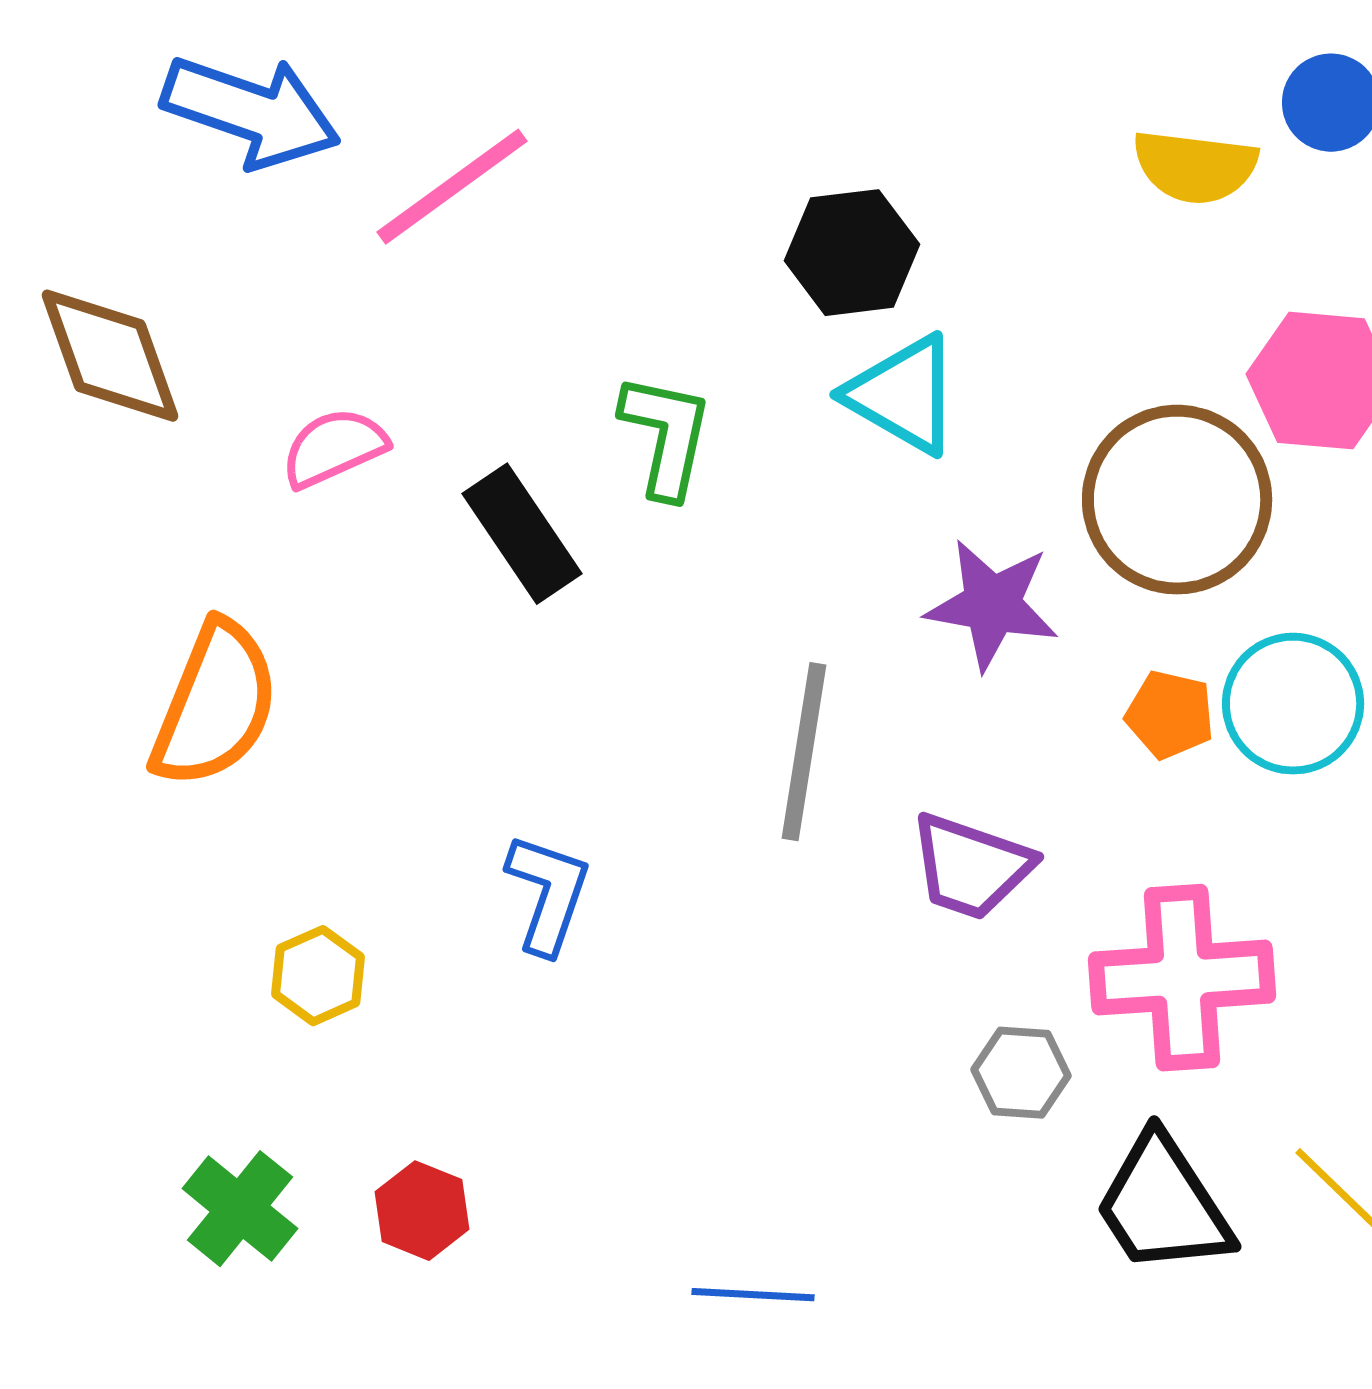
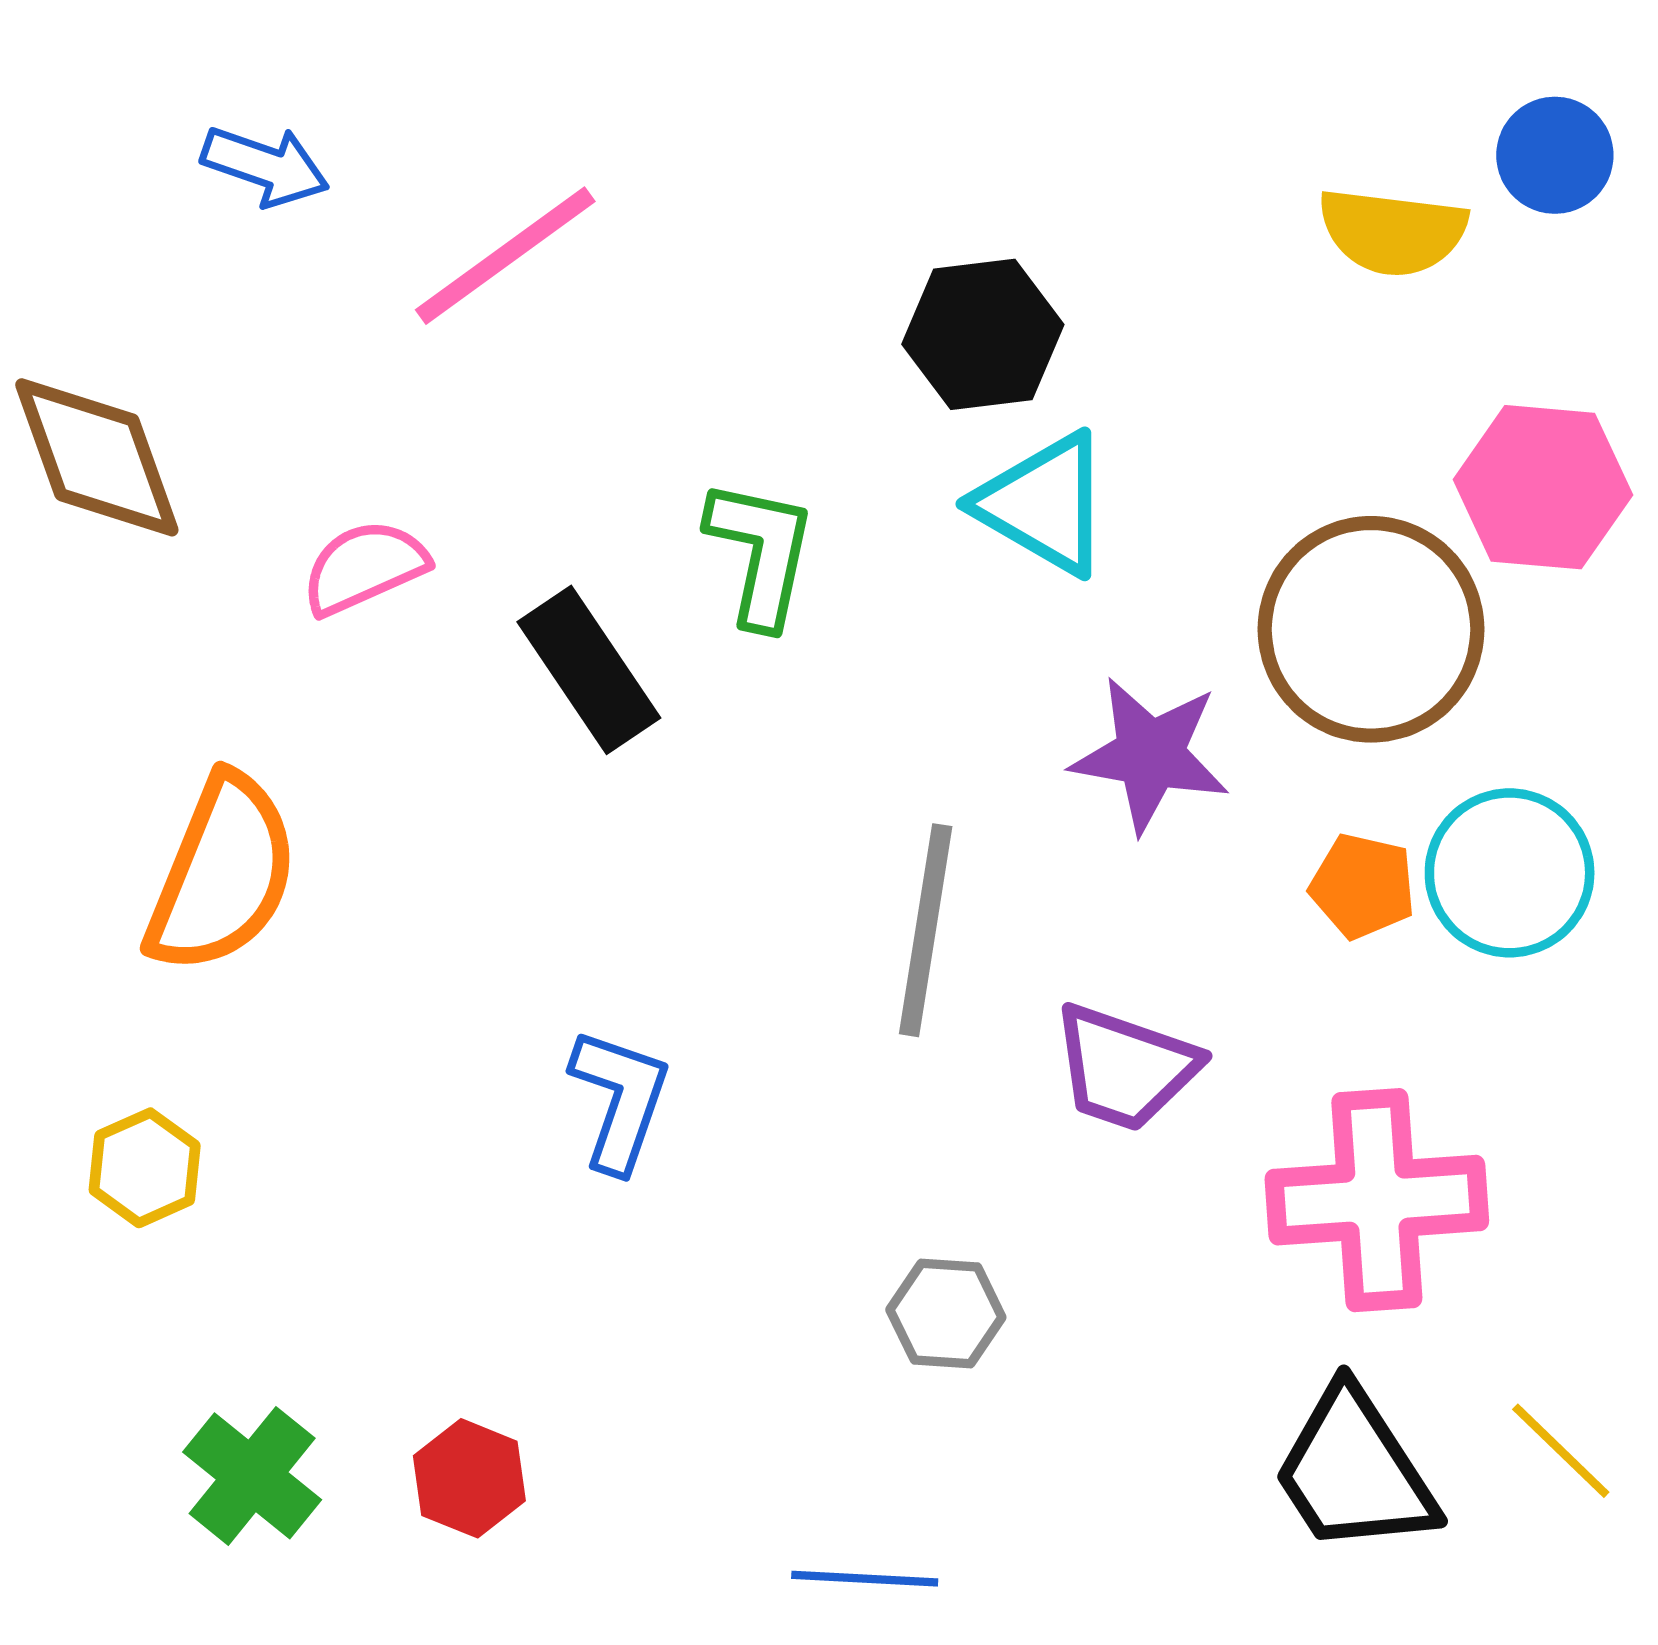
blue arrow: (251, 112) -> (265, 166), size x0.6
yellow hexagon: (318, 976) -> (145, 1168), moved
gray hexagon: (1021, 1073) -> (946, 1314), moved

